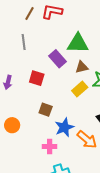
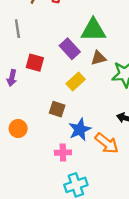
gray line: (24, 42) -> (17, 29), moved
red square: (37, 78) -> (35, 63), moved
yellow rectangle: (80, 89) -> (76, 82), moved

